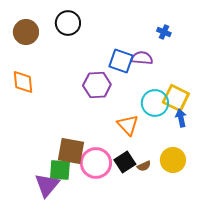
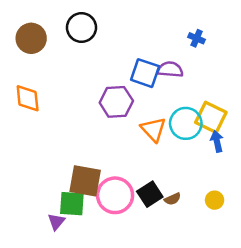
orange triangle: (128, 125) -> (153, 129), moved
yellow circle: (173, 160) -> (215, 200), moved, size x0.6
purple triangle: (47, 185) -> (56, 222), size x0.6

